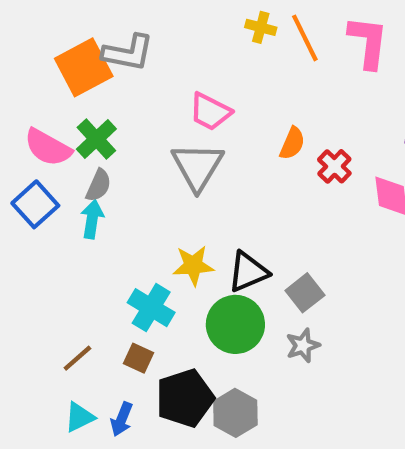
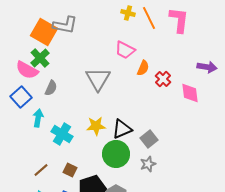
orange square: (84, 67) -> (44, 32), turned -32
pink trapezoid: (210, 112) -> (125, 50), moved
green cross: (96, 139) -> (40, 58), moved
cyan arrow: (92, 219) -> (38, 118), moved
cyan cross: (151, 308) -> (62, 134), moved

